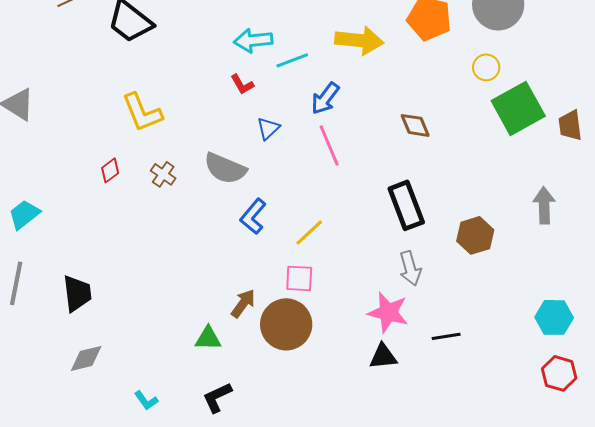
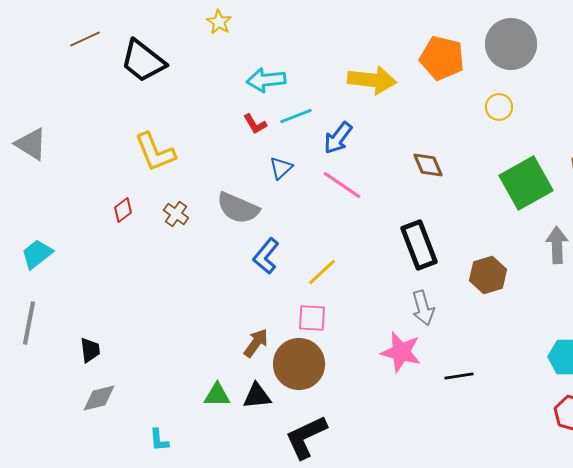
cyan line: (292, 60) -> (296, 116), moved
green square: (518, 108) -> (526, 183), moved
pink line: (329, 145) -> (342, 185), turned -33
black trapezoid: (77, 293) -> (90, 350), moved, size x0.7
green triangle: (208, 338) -> (217, 395), moved
black triangle: (383, 356) -> (257, 396), moved
black L-shape: (217, 397) -> (306, 437), moved, size x1.4
cyan L-shape: (146, 400) -> (159, 440), turned 30

